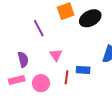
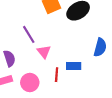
purple line: (39, 28) -> (29, 34), moved

